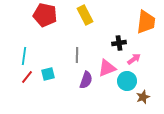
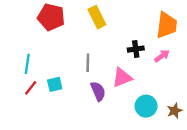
pink arrow: (134, 59) -> (162, 56), moved
purple semicircle: (86, 80) -> (98, 91), turned -42
cyan circle: (127, 81) -> (146, 106), moved
brown star: (143, 97) -> (175, 111), moved

